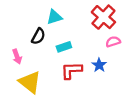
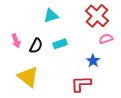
black semicircle: (38, 36) -> (36, 46), moved
pink arrow: (17, 57) -> (16, 41), moved
red L-shape: (71, 70) -> (81, 84), moved

